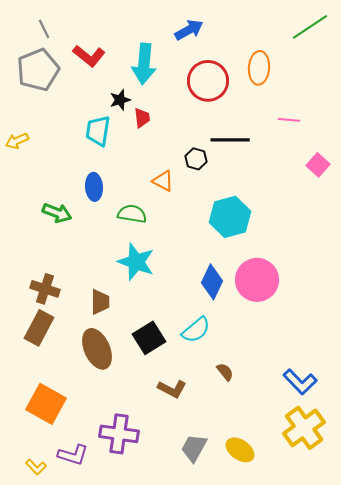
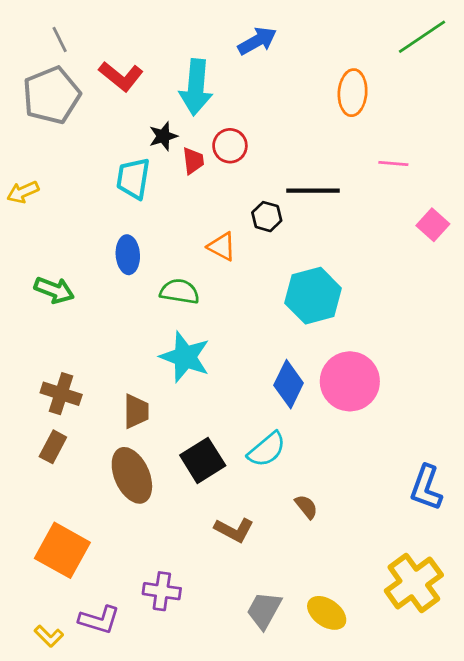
red circle: (208, 81) -> (230, 146), moved, size x0.6
green arrow: (57, 213) -> (54, 290), moved
brown rectangle: (39, 328) -> (53, 447), size x0.7
blue L-shape: (300, 382) -> (426, 488), moved, turned 64
purple cross: (119, 434) -> (162, 591), size x0.7

